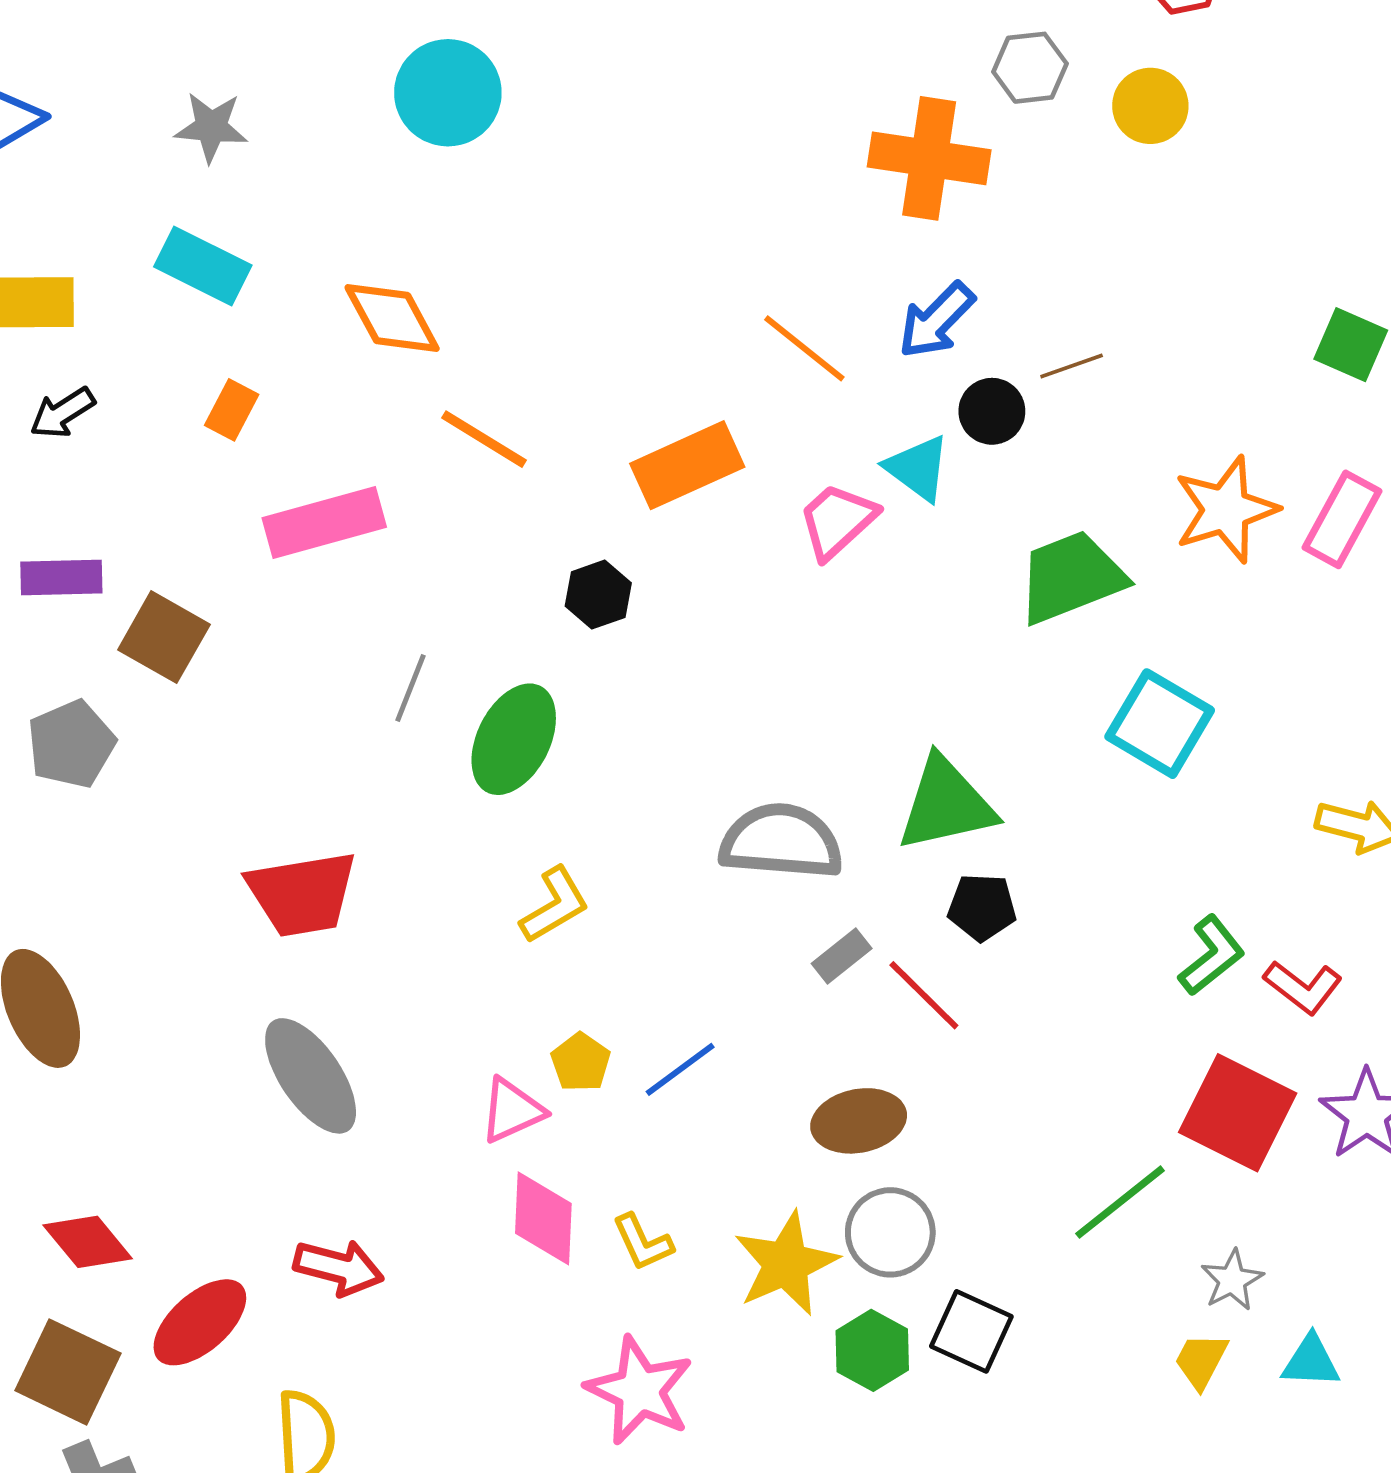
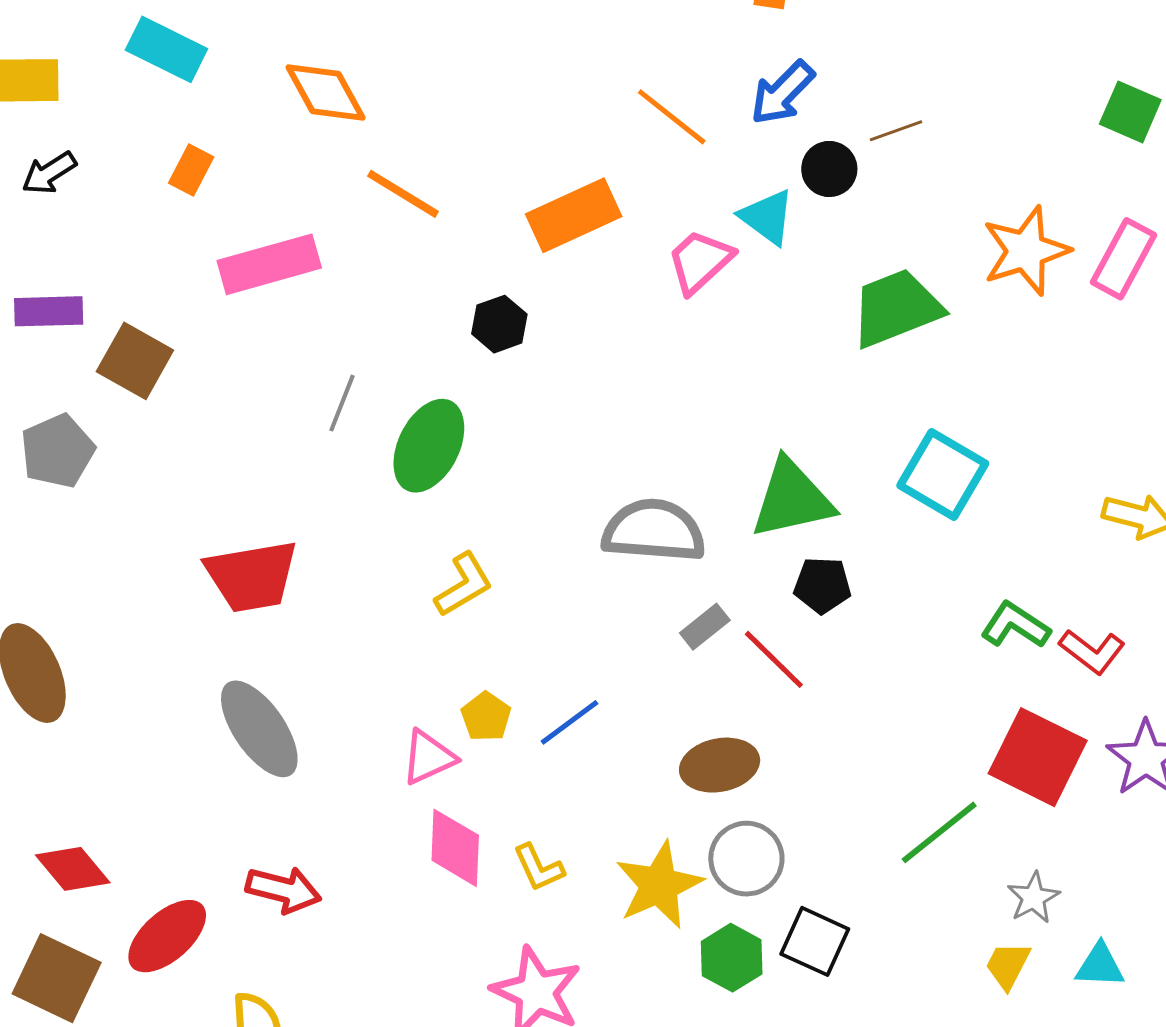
cyan square: (1160, 724) -> (943, 474), moved
green L-shape: (1212, 956) -> (1015, 625), turned -108

